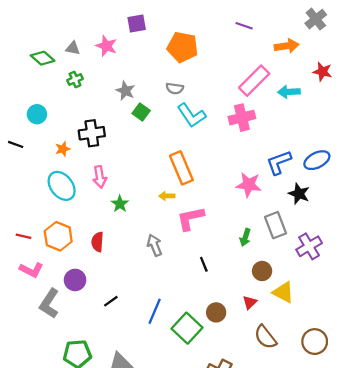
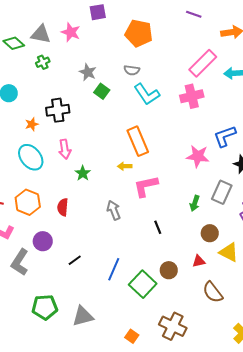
gray triangle: (73, 48) -> (41, 34), size x1.5
gray rectangle: (275, 225) -> (222, 192), turned 45
red triangle: (250, 302) -> (199, 261), turned 32

